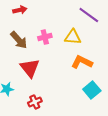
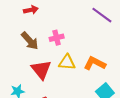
yellow triangle: (73, 37) -> (67, 62), moved

